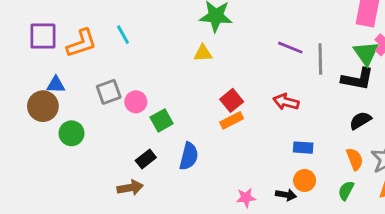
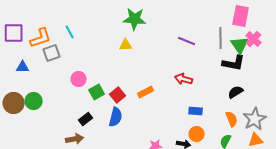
gray line: (320, 59) -> (221, 38), moved
gray square: (109, 92) -> (52, 53), moved
red square: (232, 100) -> (118, 95), moved
brown circle: (43, 106) -> (14, 103), moved

